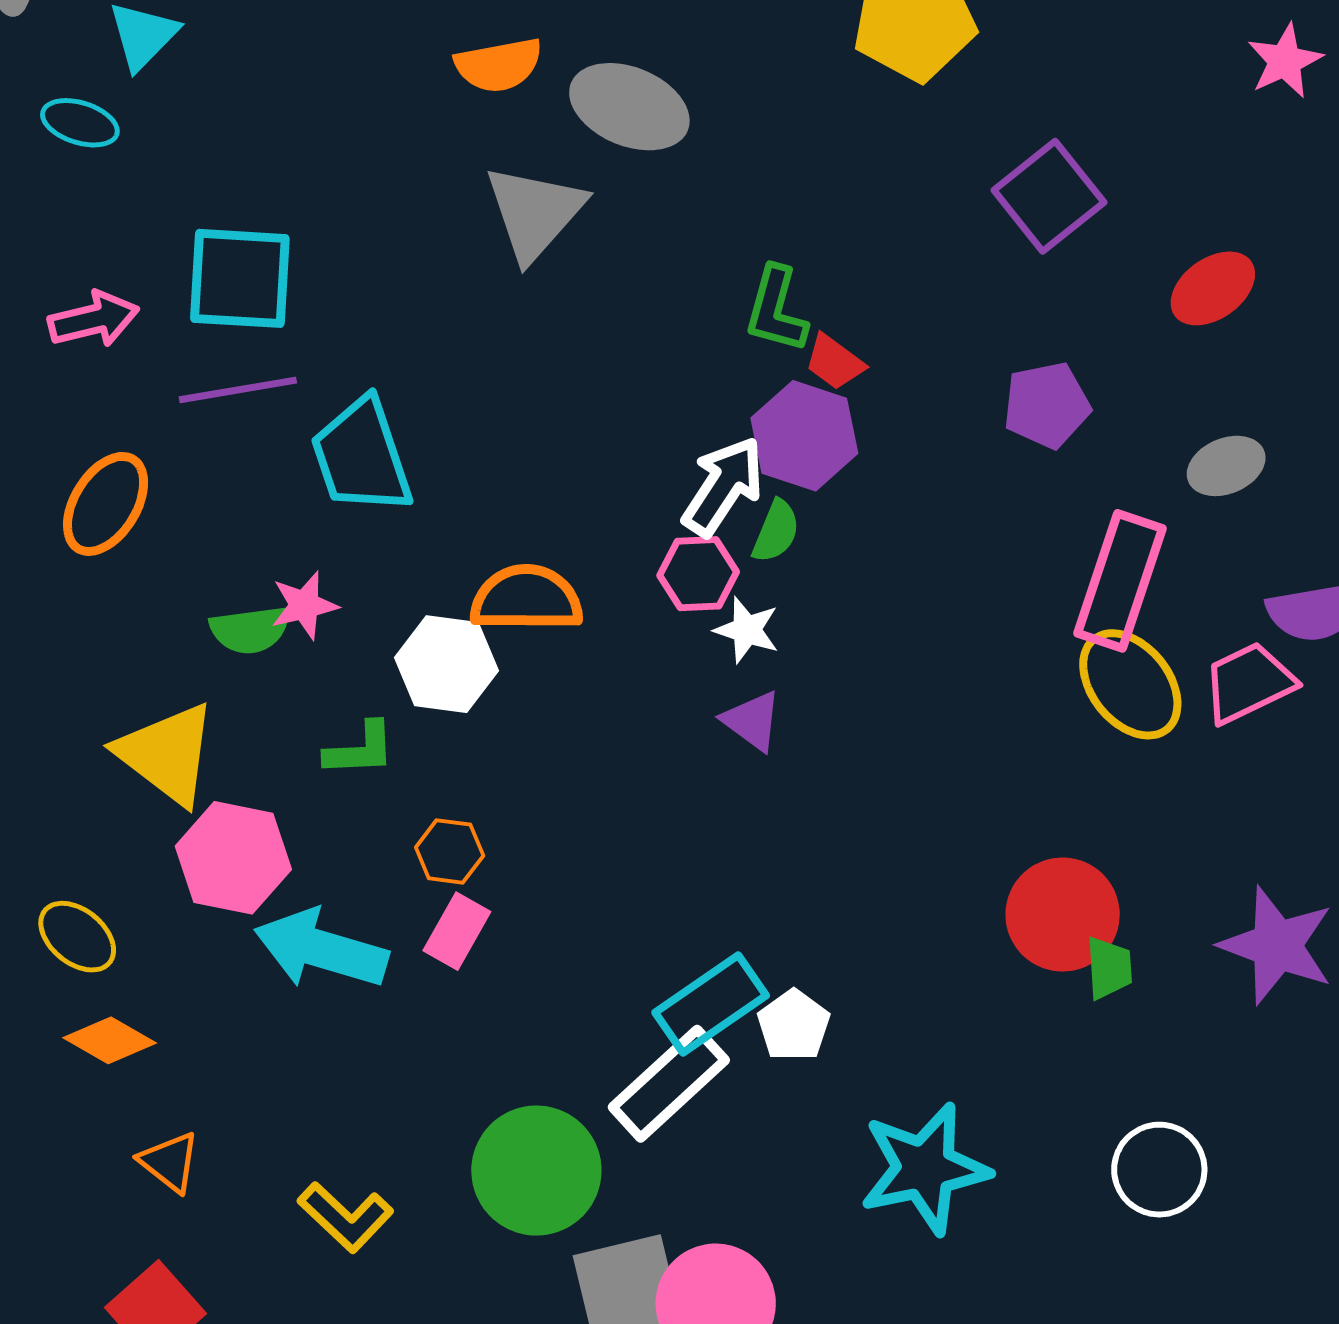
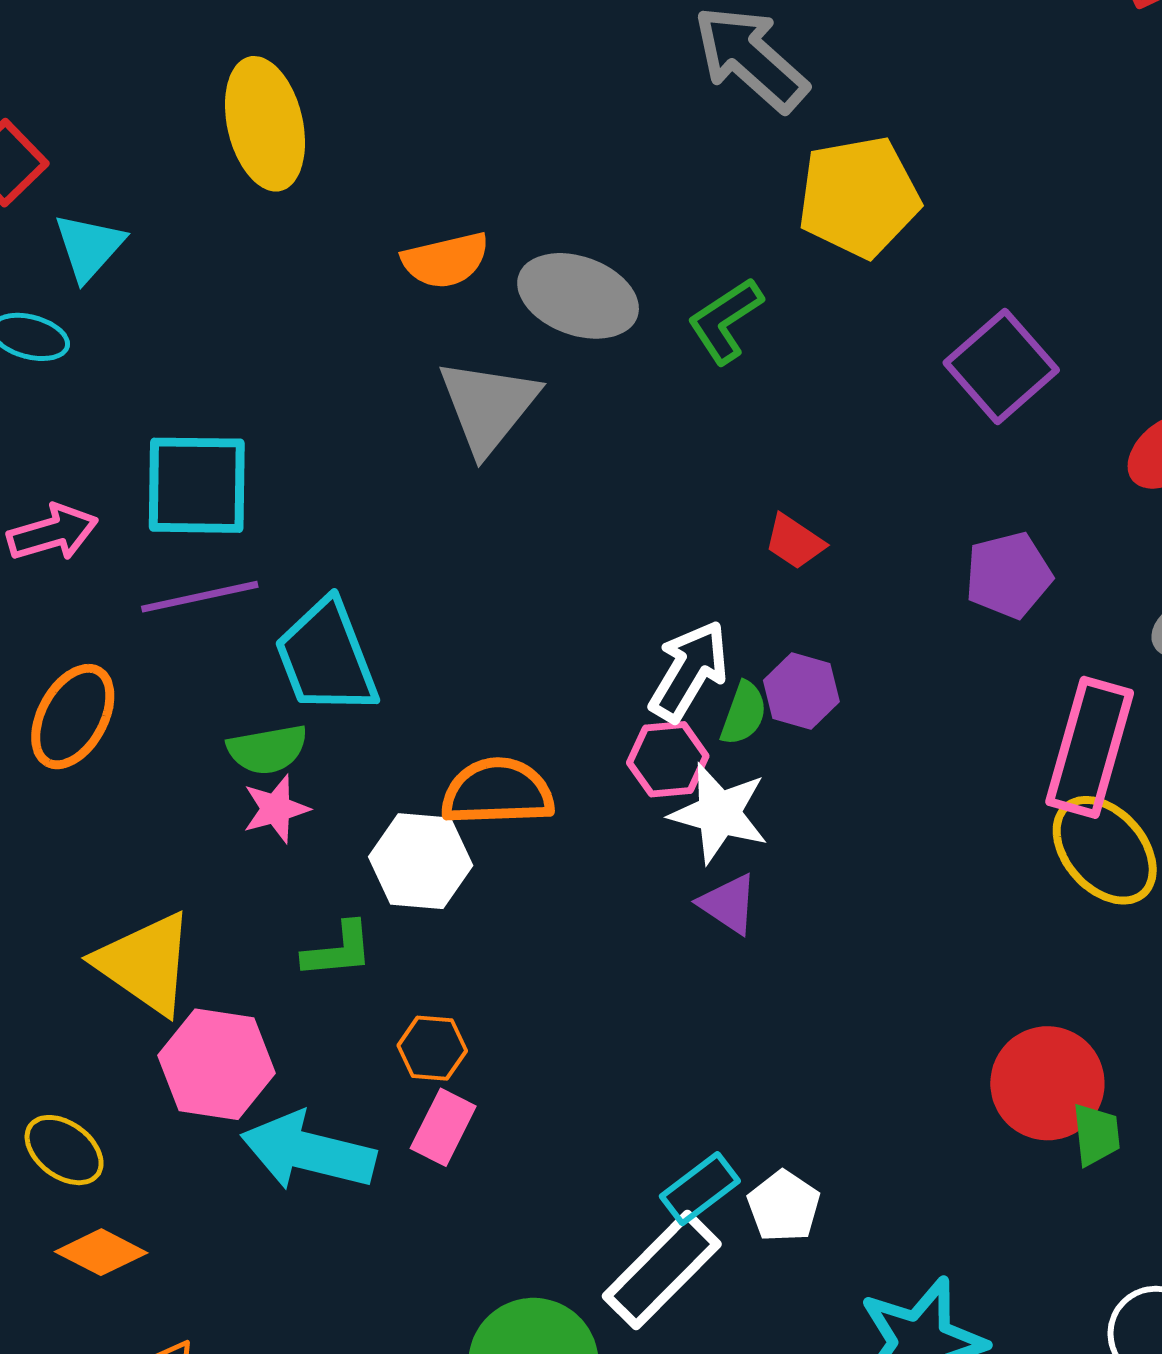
green L-shape: (776, 310) -> (725, 321), moved, turned 44
purple hexagon: (804, 436) -> (801, 691), moved, size x0.7
green semicircle: (250, 630) -> (267, 749), moved
white star: (747, 630) -> (719, 813), size x1.5
cyan rectangle: (711, 1004) -> (700, 1189), size x0.7

